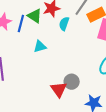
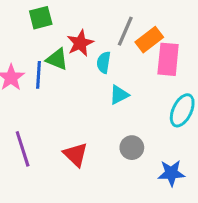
cyan triangle: (40, 46) -> (119, 95), moved
red triangle: (59, 89) -> (75, 155), moved

